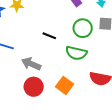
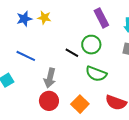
green circle: (83, 28) -> (91, 45), moved
gray arrow: (31, 64) -> (50, 78), turned -108

